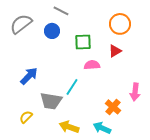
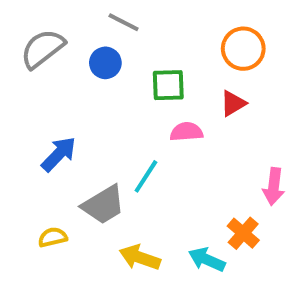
gray trapezoid: (51, 101) -> (103, 205), turned -40
orange cross: (113, 107) -> (243, 233), moved
yellow semicircle: (26, 117) -> (53, 237), turned 32

